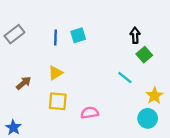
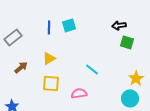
gray rectangle: (14, 34) -> (13, 37), moved
black arrow: (135, 35) -> (119, 25), turned -96
green square: (144, 55) -> (127, 42), turned -32
cyan line: (125, 77) -> (92, 69), moved

